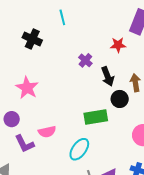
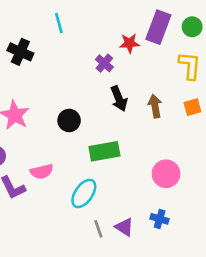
red star: (118, 45) -> (129, 43), moved
purple cross: (85, 60) -> (104, 63), moved
black circle: (120, 99) -> (69, 121), moved

